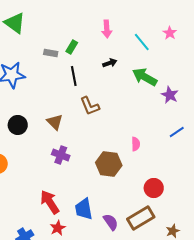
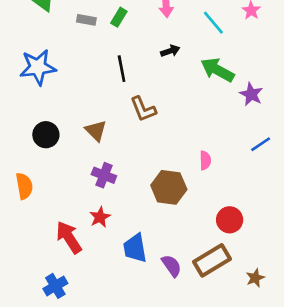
green rectangle: (72, 47) -> (119, 17), moved
gray rectangle: (51, 53) -> (86, 20), moved
red arrow: (50, 202) -> (69, 237), moved
red star: (58, 228) -> (100, 217), moved

